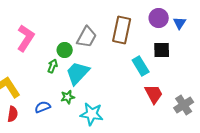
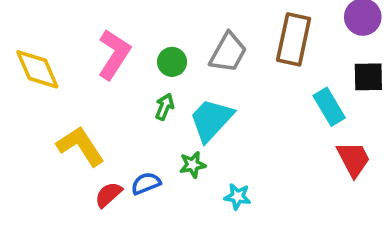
green circle: (65, 50) -> (172, 62), moved
red semicircle: (13, 114) -> (108, 195), moved, turned -140
cyan star: (92, 114) -> (237, 196), size x0.6

